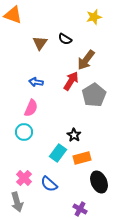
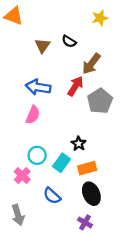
blue arrow: (36, 82) -> (38, 87), size x1.6
cyan circle: (24, 132) -> (37, 155), moved
pink cross: (24, 178) -> (22, 176), moved
black ellipse: (99, 182) -> (91, 194), moved

